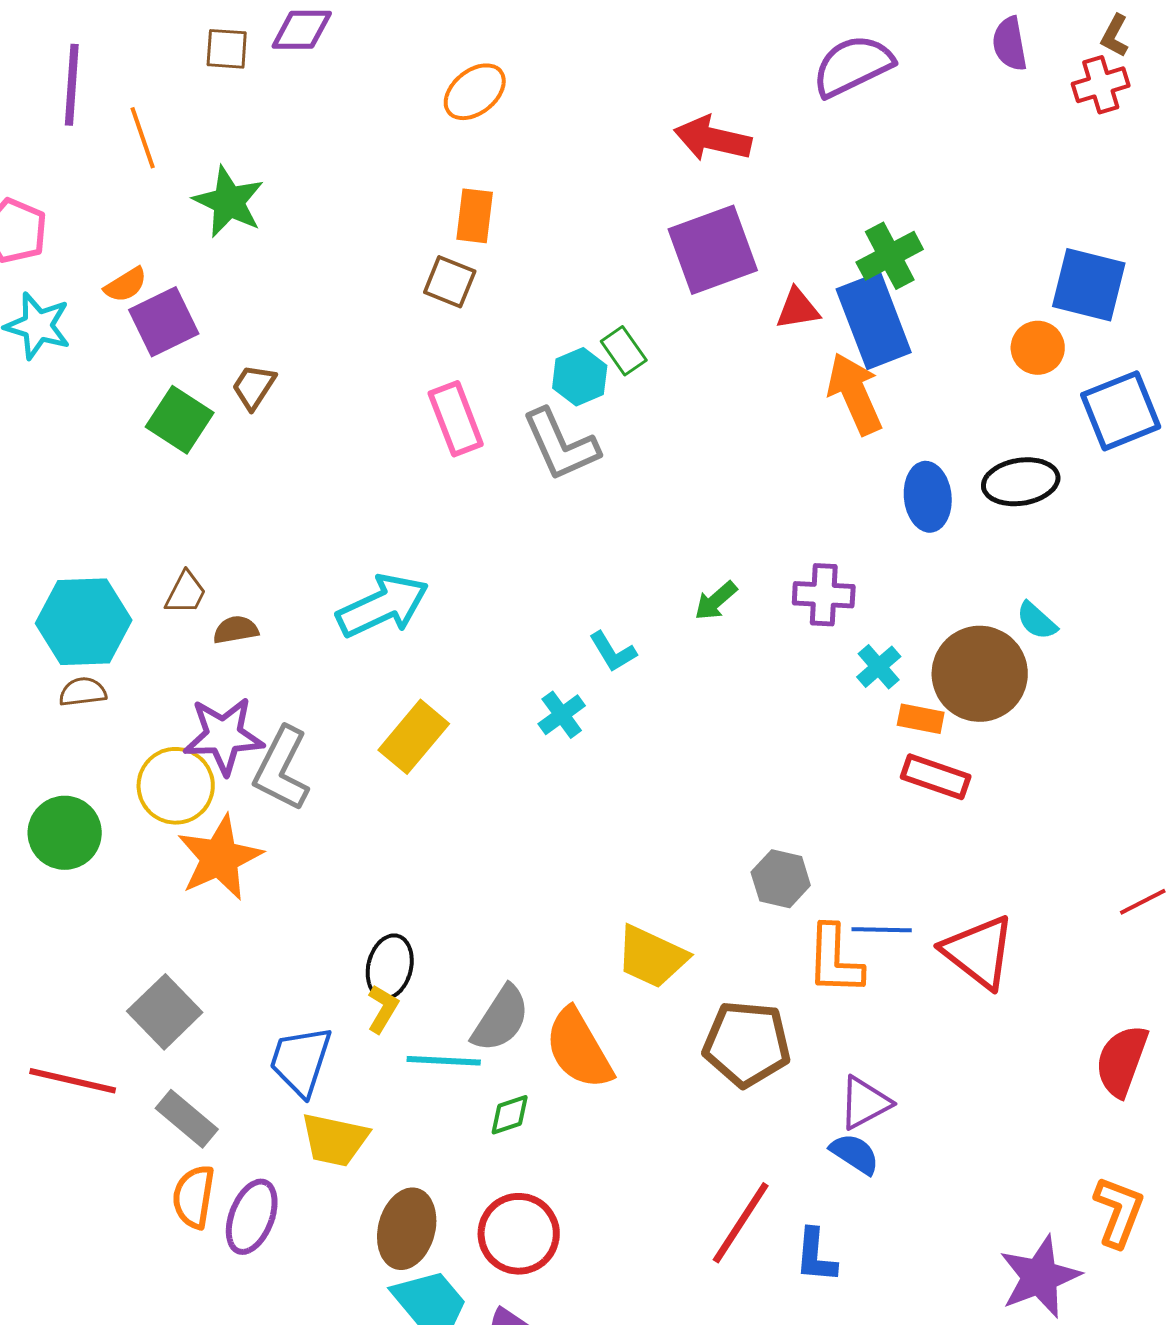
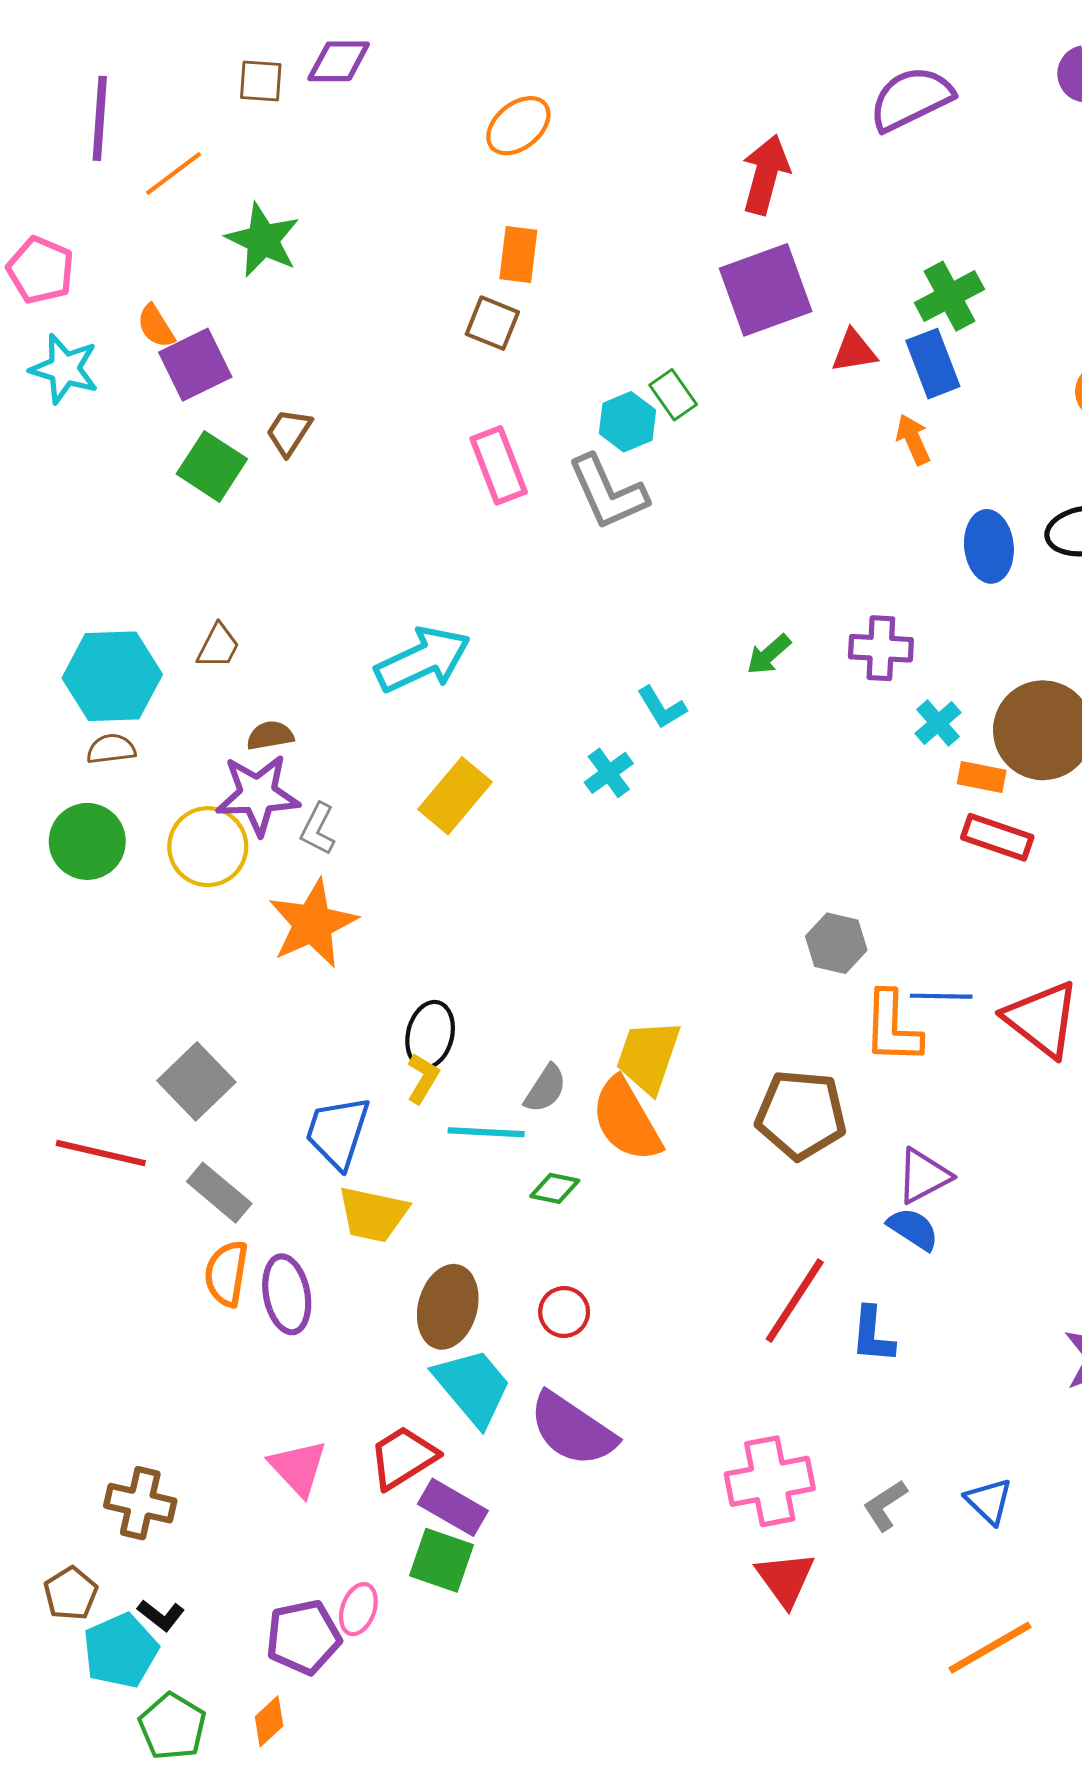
orange line: (143, 138) -> (173, 173), turned 72
red arrow: (713, 139) -> (766, 175), turned 92
orange semicircle: (126, 285) -> (156, 326), turned 90
blue rectangle: (874, 321) -> (933, 364), size x0.7
orange arrow: (855, 394) -> (913, 439), size x0.6
brown semicircle: (236, 630) -> (270, 735), moved
gray L-shape: (282, 769) -> (318, 829), size x0.6
green circle: (65, 833) -> (87, 841), moved
orange star: (220, 858) -> (313, 923), moved
yellow trapezoid: (652, 957) -> (648, 1056), moved, turned 84
gray semicircle: (501, 1019) -> (545, 1089), size x0.7
green diamond: (510, 1115) -> (555, 1188), turned 30
purple ellipse: (252, 1217) -> (287, 1294), turned -32
red circle: (519, 1234) -> (564, 1312), size x0.6

